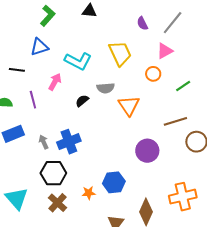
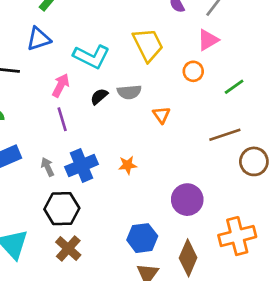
purple line: (33, 100) -> (62, 119), moved
black semicircle: (82, 101) -> (99, 96), moved
orange triangle: (129, 106) -> (161, 115), size x0.6
purple circle: (147, 151) -> (187, 200), moved
blue hexagon: (114, 182) -> (142, 238), moved
orange star: (89, 193) -> (128, 165), moved

